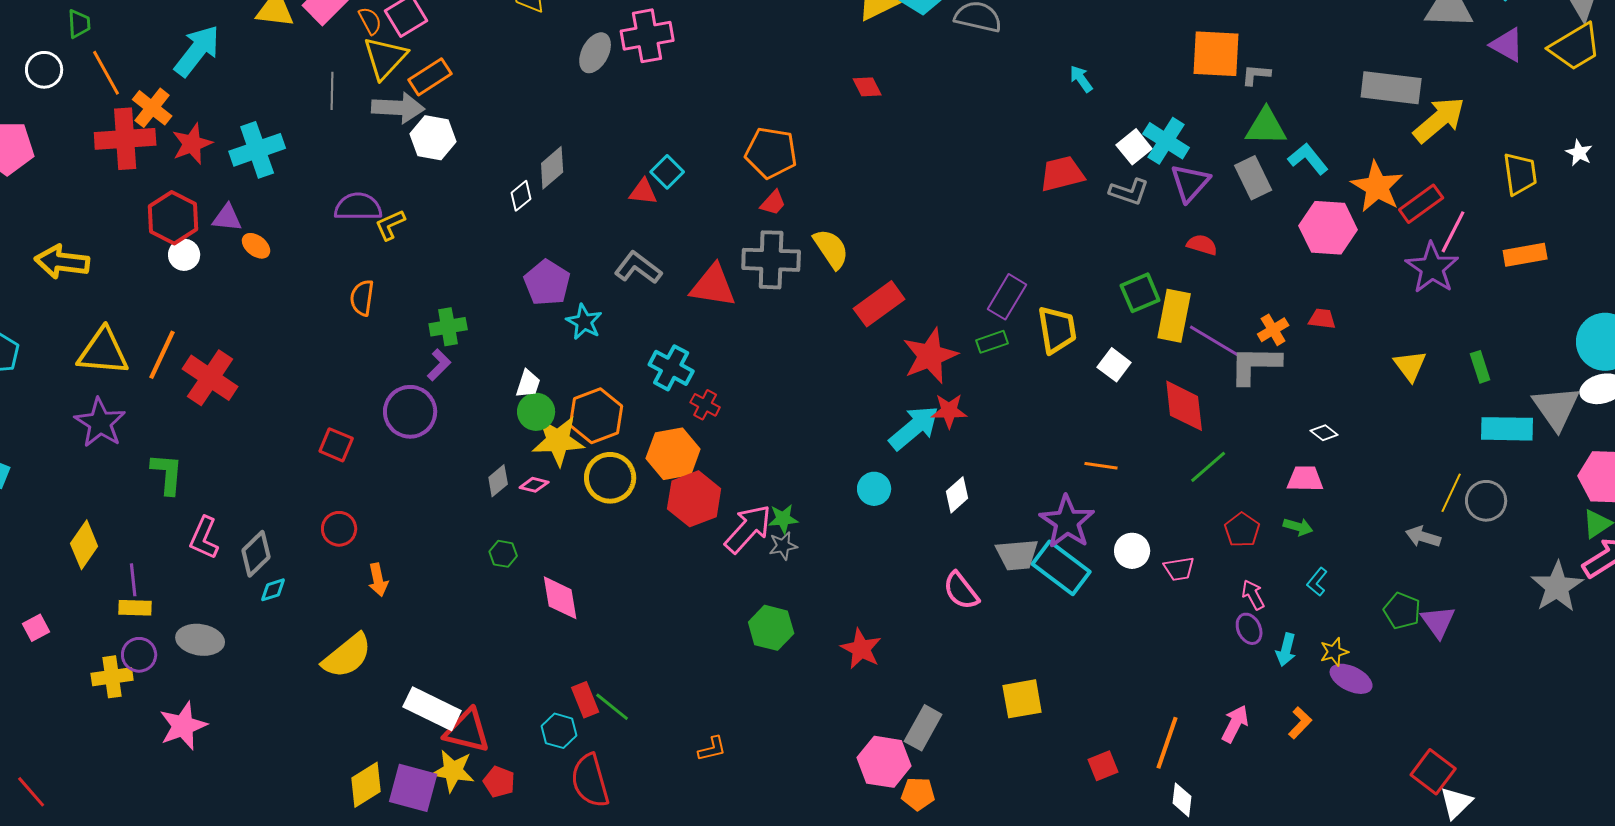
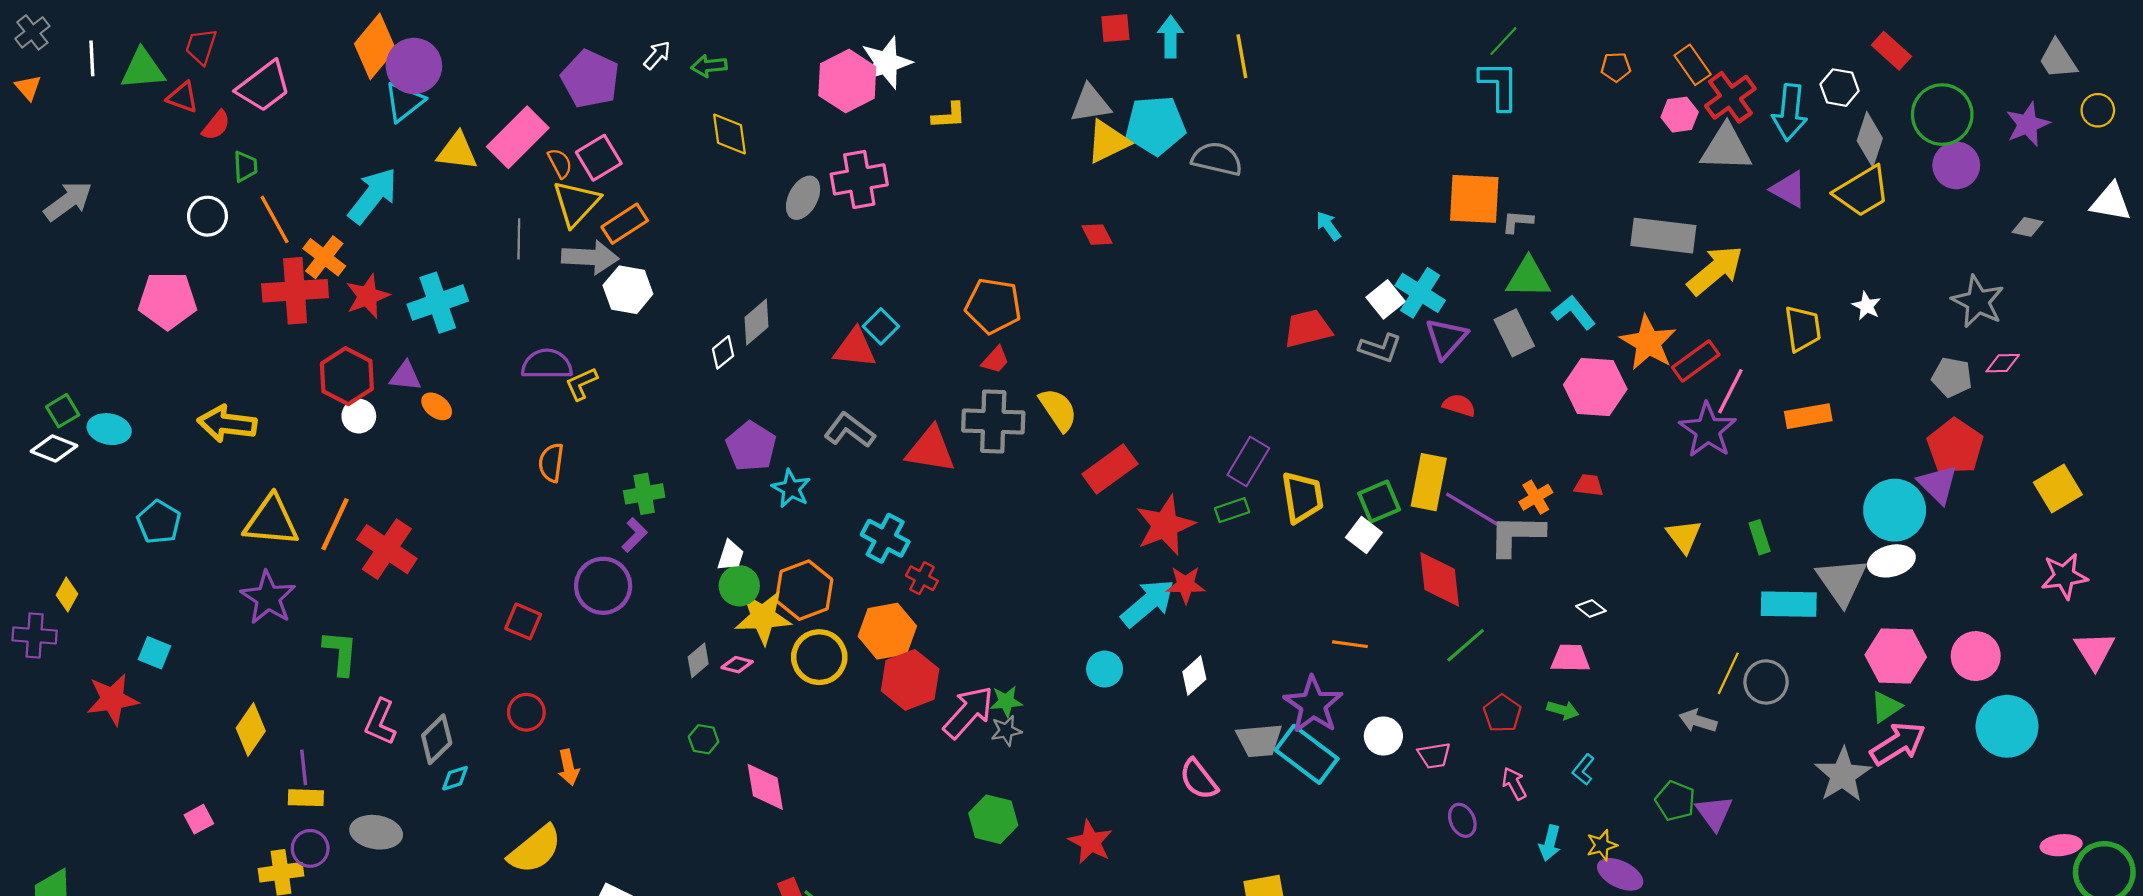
red triangle: (643, 192) -> (855, 348), size x1.4
green square: (1140, 293) -> (1379, 501), moved
purple ellipse: (1249, 629) -> (1462, 820), moved

